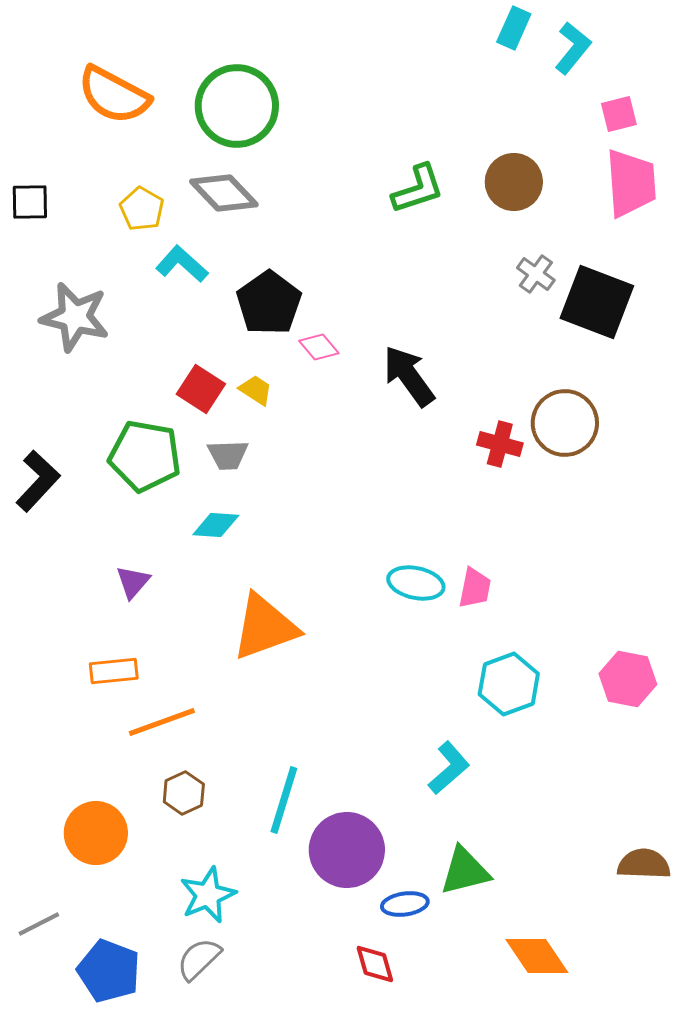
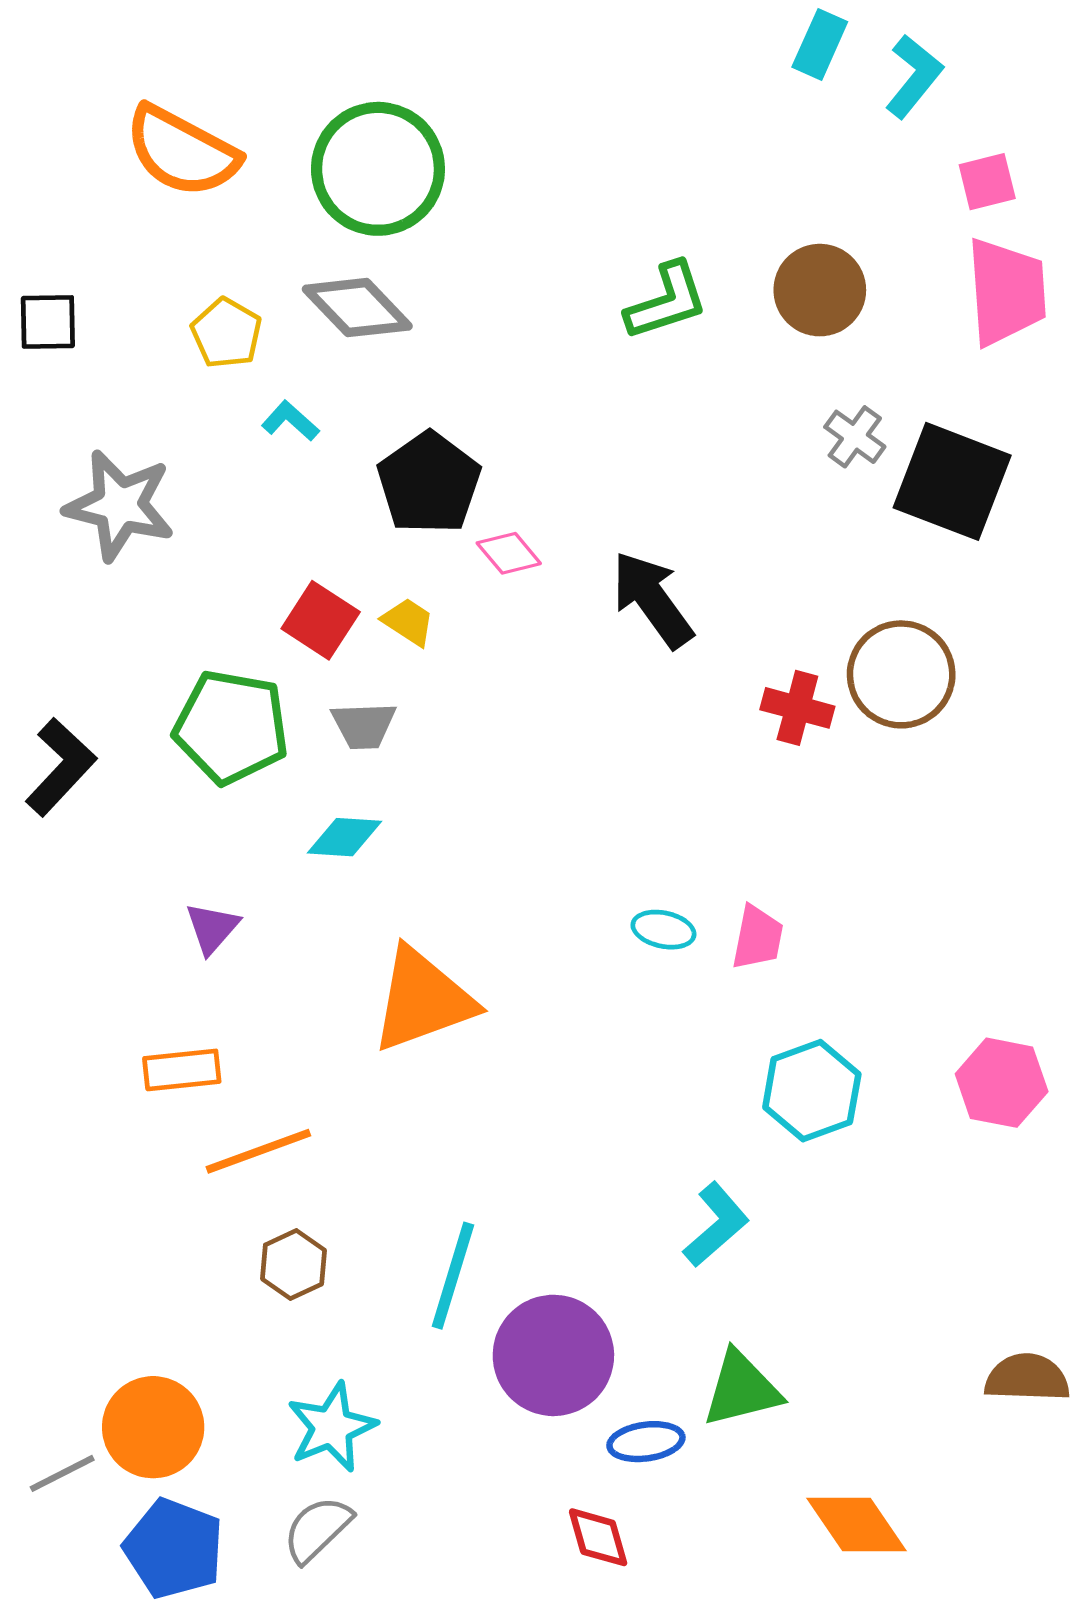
cyan L-shape: (182, 264) -> (290, 421), size x0.7
cyan ellipse: (416, 583) -> (663, 930), size x0.7
orange circle: (96, 833) -> (153, 1427), moved

